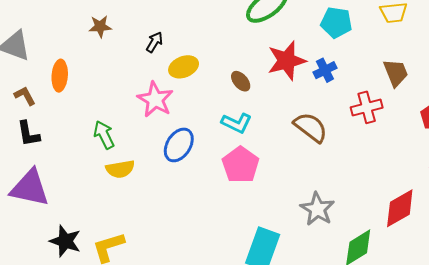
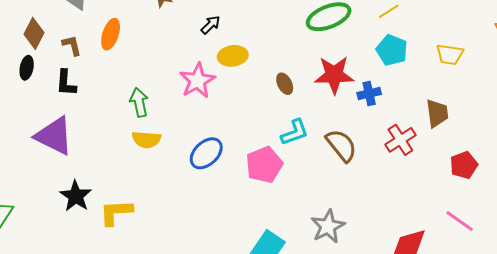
red cross: (367, 107) -> (400, 140), turned -32
cyan L-shape: (237, 123) -> (295, 132), moved, turned -60
blue ellipse: (179, 145) -> (206, 153), moved

